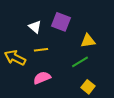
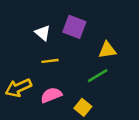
yellow arrow: (15, 58) -> (18, 88), moved, turned -50
yellow square: (88, 87) -> (83, 107), moved

